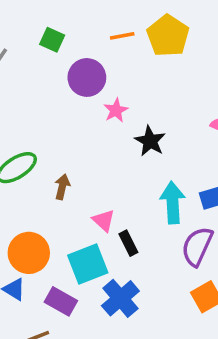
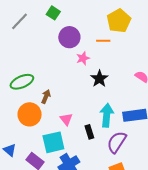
orange line: (122, 36) -> (103, 41), moved
black rectangle: (128, 243) -> (89, 132), moved
orange circle: (29, 253) -> (30, 114), moved

